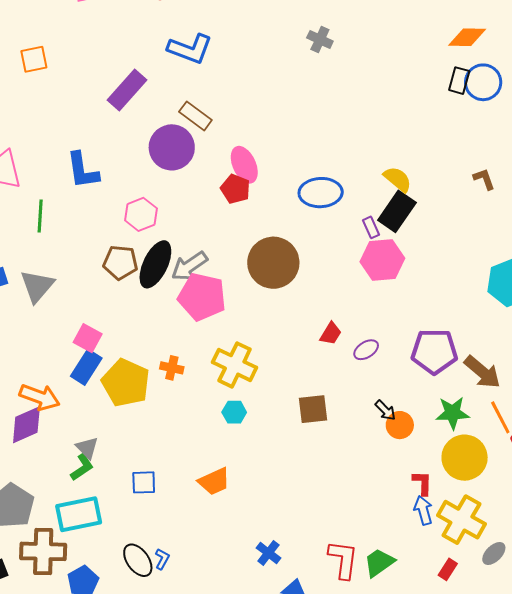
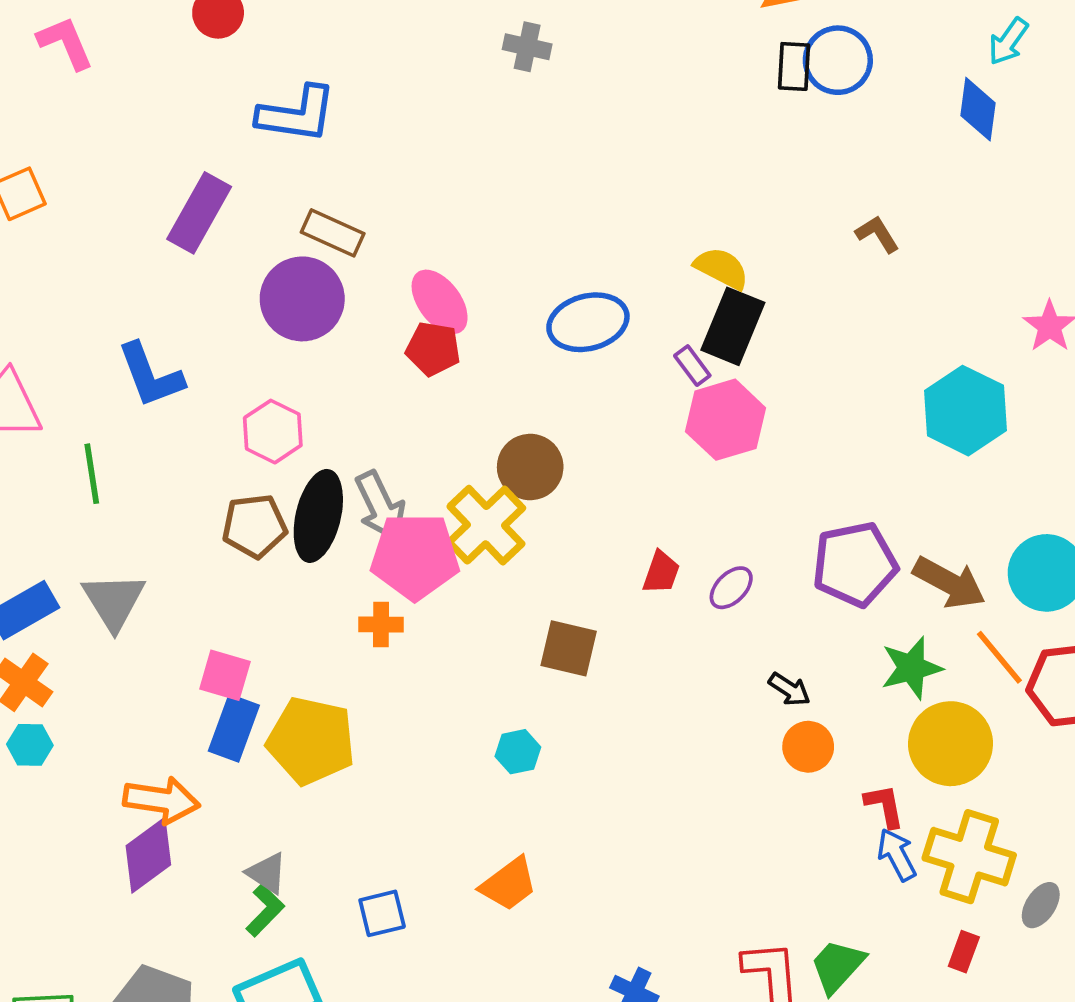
brown circle: (273, 263) -> (530, 467), size x0.7
gray arrow: (189, 266) -> (380, 506), turned -69
yellow cross: (235, 365) -> (486, 525), moved, turned 33
orange cross: (172, 368) -> (381, 625), moved
brown square: (313, 409) -> (569, 648), moved, turned 32
orange circle: (400, 425) -> (808, 747), moved

